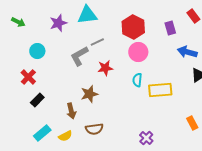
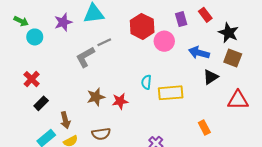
purple rectangle: (170, 28) -> (181, 19), moved
cyan circle: (37, 51) -> (35, 37), moved
pink circle: (138, 52) -> (164, 41), moved
red star: (105, 68) -> (120, 101), moved
brown arrow: (71, 111) -> (65, 120), moved

